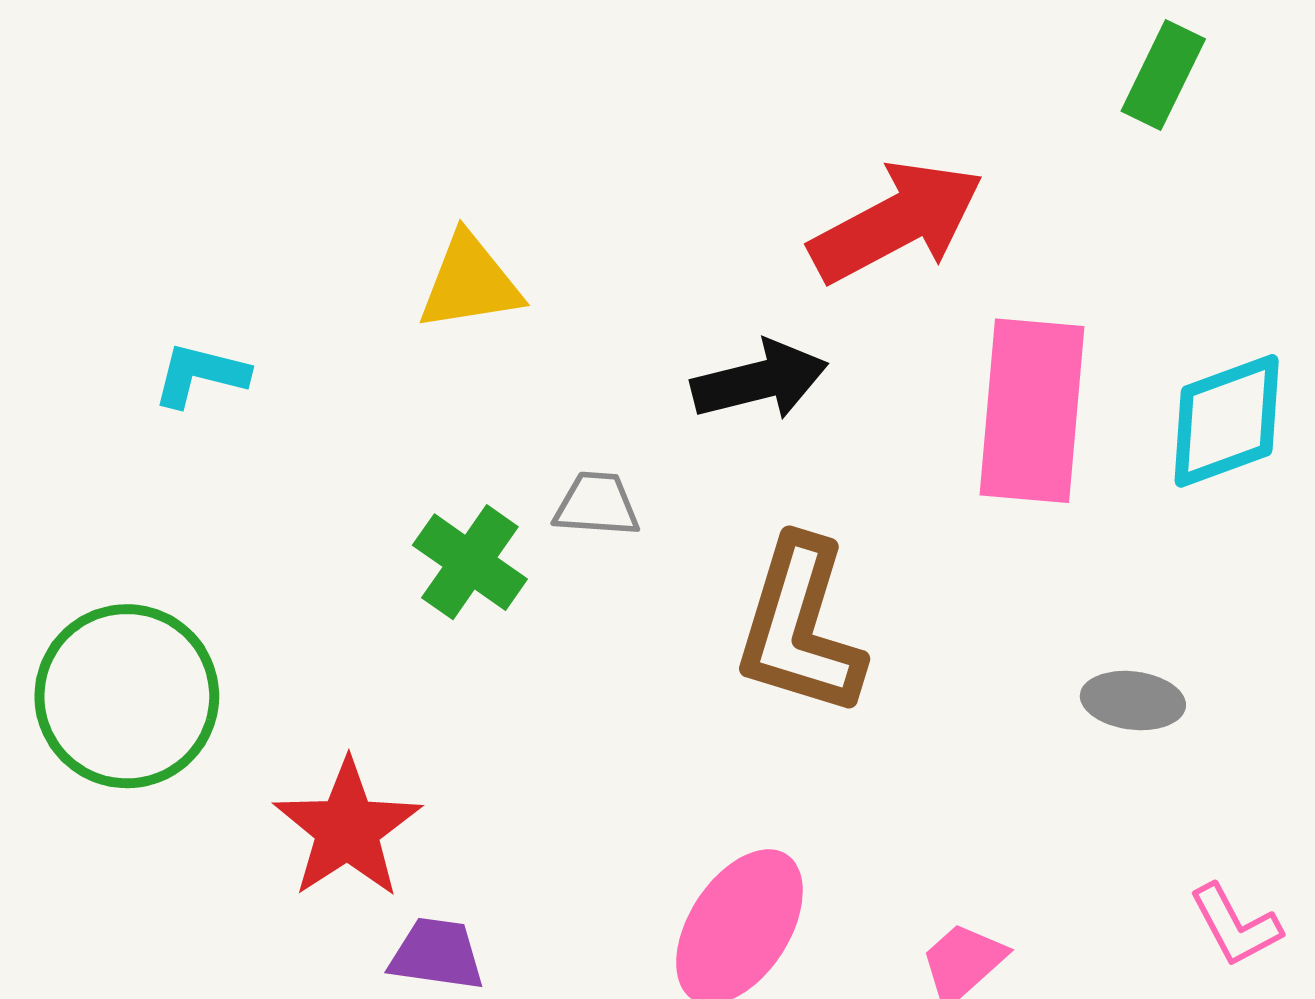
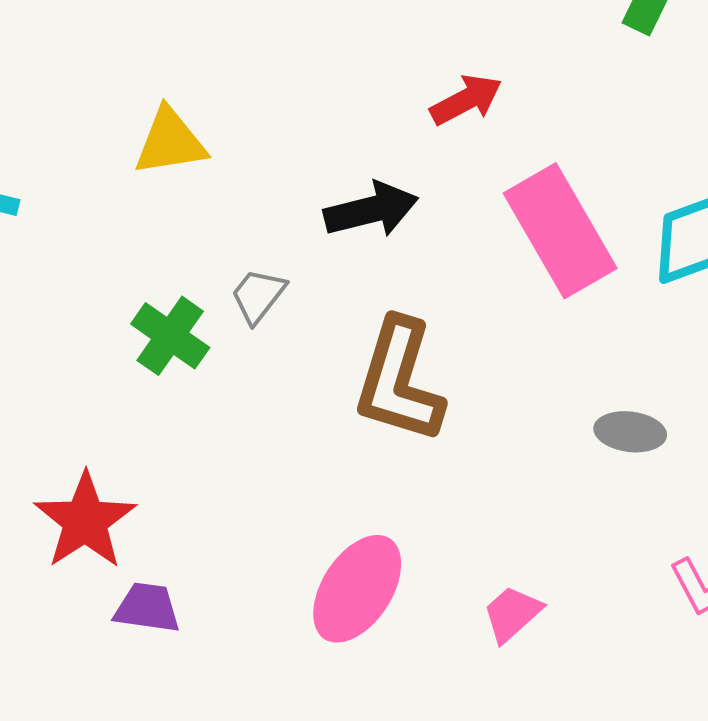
red arrow: (897, 222) -> (466, 100), size x0.6
pink rectangle: (1032, 411) -> (560, 231), turned -35
gray trapezoid: (597, 504) -> (258, 296), turned -56

